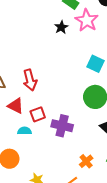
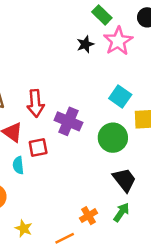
purple cross: (62, 126) -> (68, 121), moved
cyan semicircle: (24, 131) -> (18, 165), turned -104

